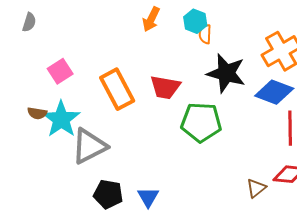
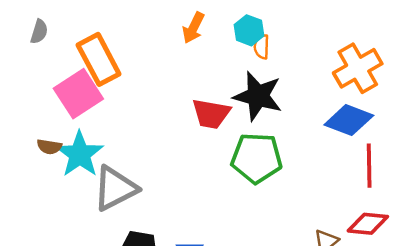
pink square: (60, 71) -> (78, 94), size x1.5
black star: (226, 73) -> (258, 96), moved
orange rectangle: (117, 89) -> (99, 59), moved

